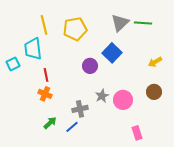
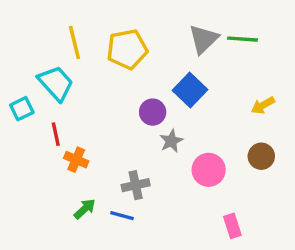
cyan trapezoid: (33, 49) -> (56, 83), turned 145
red line: (46, 75) -> (56, 134), moved
gray star: (102, 96) -> (171, 141), moved
blue line: (72, 127) -> (122, 216), turned 56

